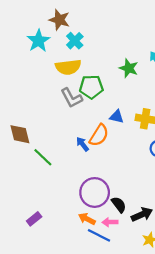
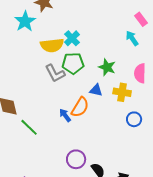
cyan cross: (75, 41) -> (72, 38), moved
green star: (129, 68) -> (107, 67), moved
purple circle: (95, 192) -> (76, 159), size x0.7

